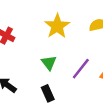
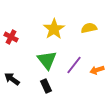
green triangle: (49, 63) -> (47, 60), size x1.5

